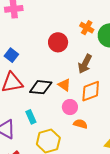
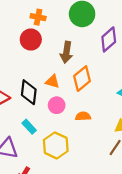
orange cross: (87, 28) -> (38, 17), moved
black diamond: (41, 87) -> (29, 92), turned -70
pink circle: (70, 107) -> (57, 105), moved

